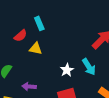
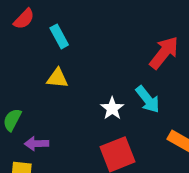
red semicircle: (20, 36) -> (24, 19), moved
purple arrow: (29, 87) -> (37, 144), moved

